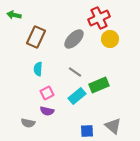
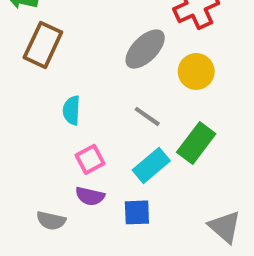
brown rectangle: (36, 37) -> (43, 45), moved
yellow circle: (110, 39) -> (196, 71), moved
green rectangle: (99, 85) -> (196, 143), turned -30
blue square: (87, 131) -> (137, 212), moved

